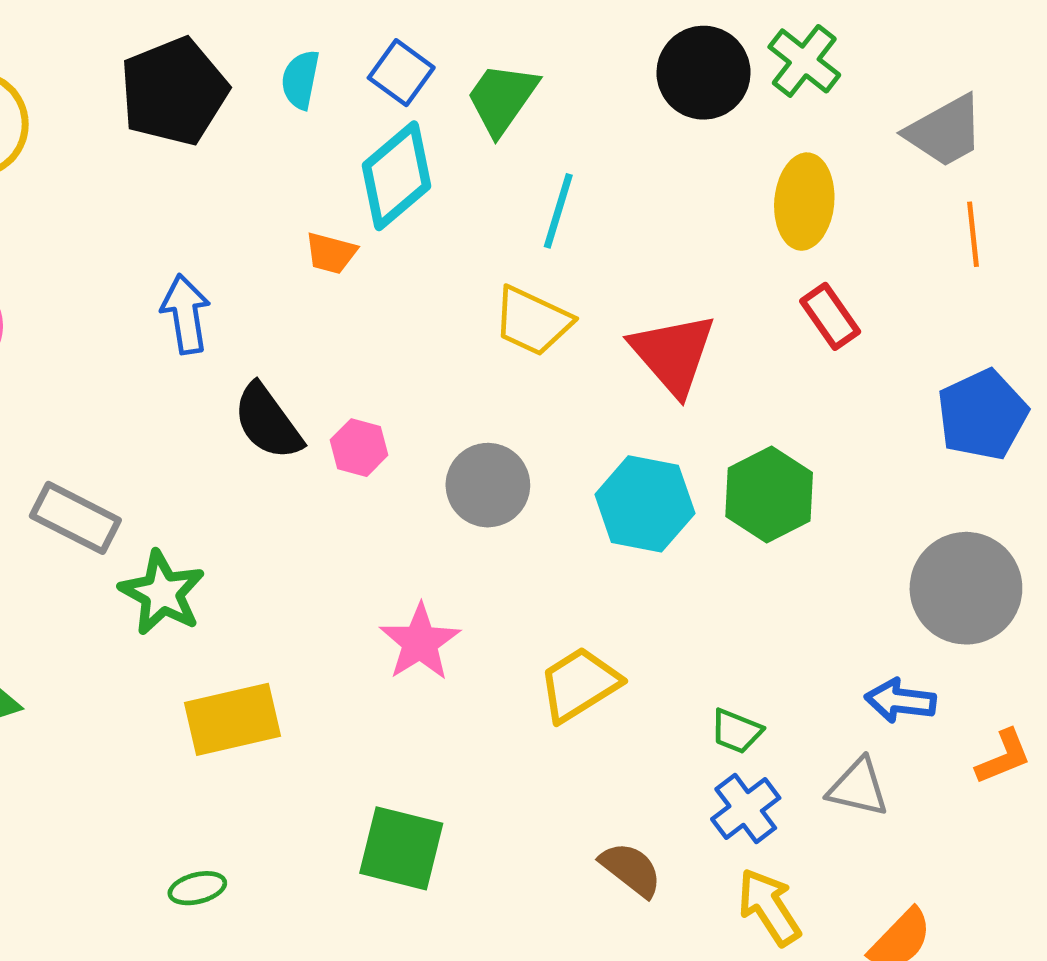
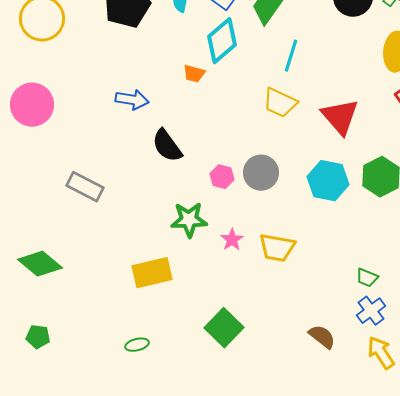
blue arrow: (186, 314) -> (132, 100), turned 108
pink hexagon: (359, 448) -> (222, 177), moved
green star: (162, 593) -> (189, 220), moved, turned -30
pink star: (420, 642) -> (232, 240), size x0.7
yellow trapezoid: (579, 684) -> (277, 248), moved, turned -138
green square: (401, 848) -> (224, 328), turned 30

